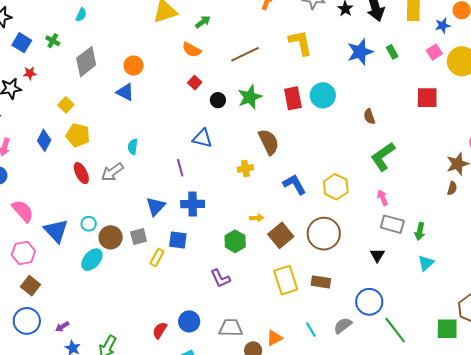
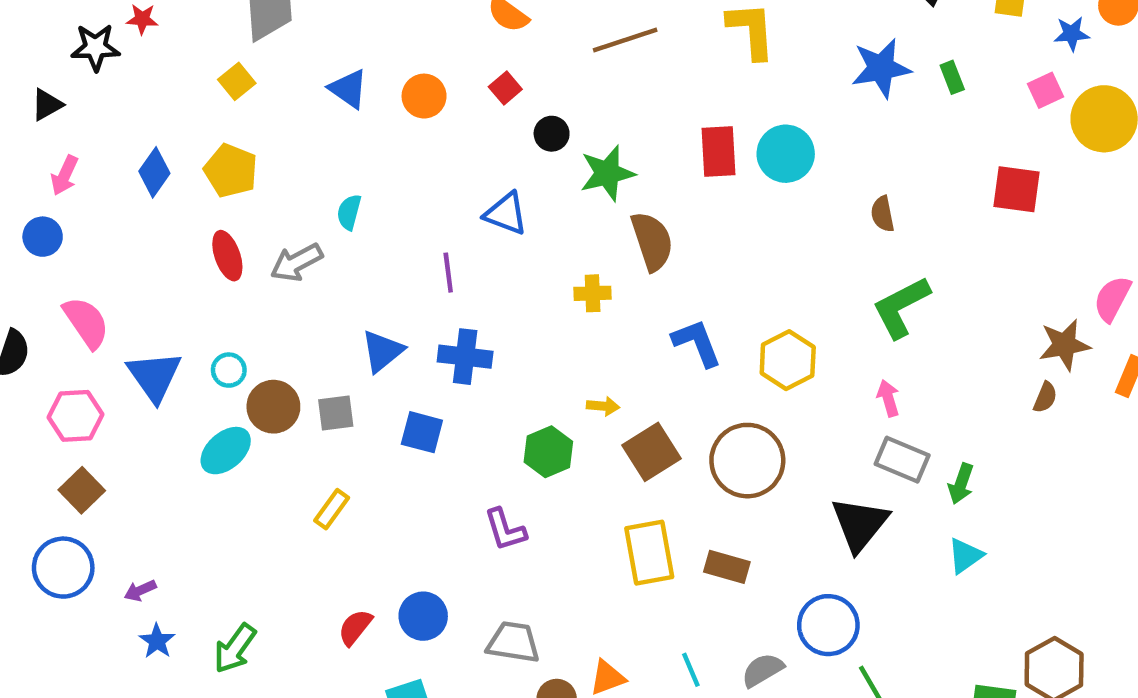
orange circle: (134, 66) -> (424, 96), moved
green star: (250, 97) -> (607, 173), moved
yellow square: (66, 105) -> (237, 81), moved
black triangle: (377, 255) -> (860, 524), size x1.8
yellow rectangle: (157, 257) -> (332, 509), moved

